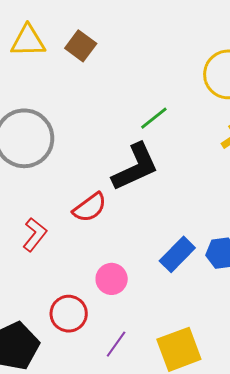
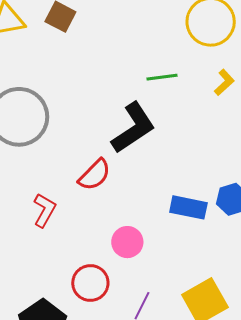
green line: (154, 118) -> (162, 77), moved, turned 40
blue rectangle: (177, 254) -> (188, 207), turned 66

